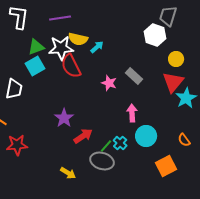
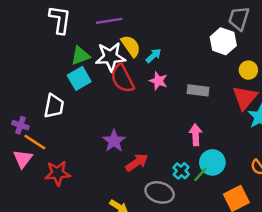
yellow semicircle: (78, 39) -> (131, 46), turned -138
gray rectangle: (134, 76) -> (198, 90), turned -36
pink star: (109, 83) -> (158, 81), moved
green line: (106, 146) -> (200, 174), moved

